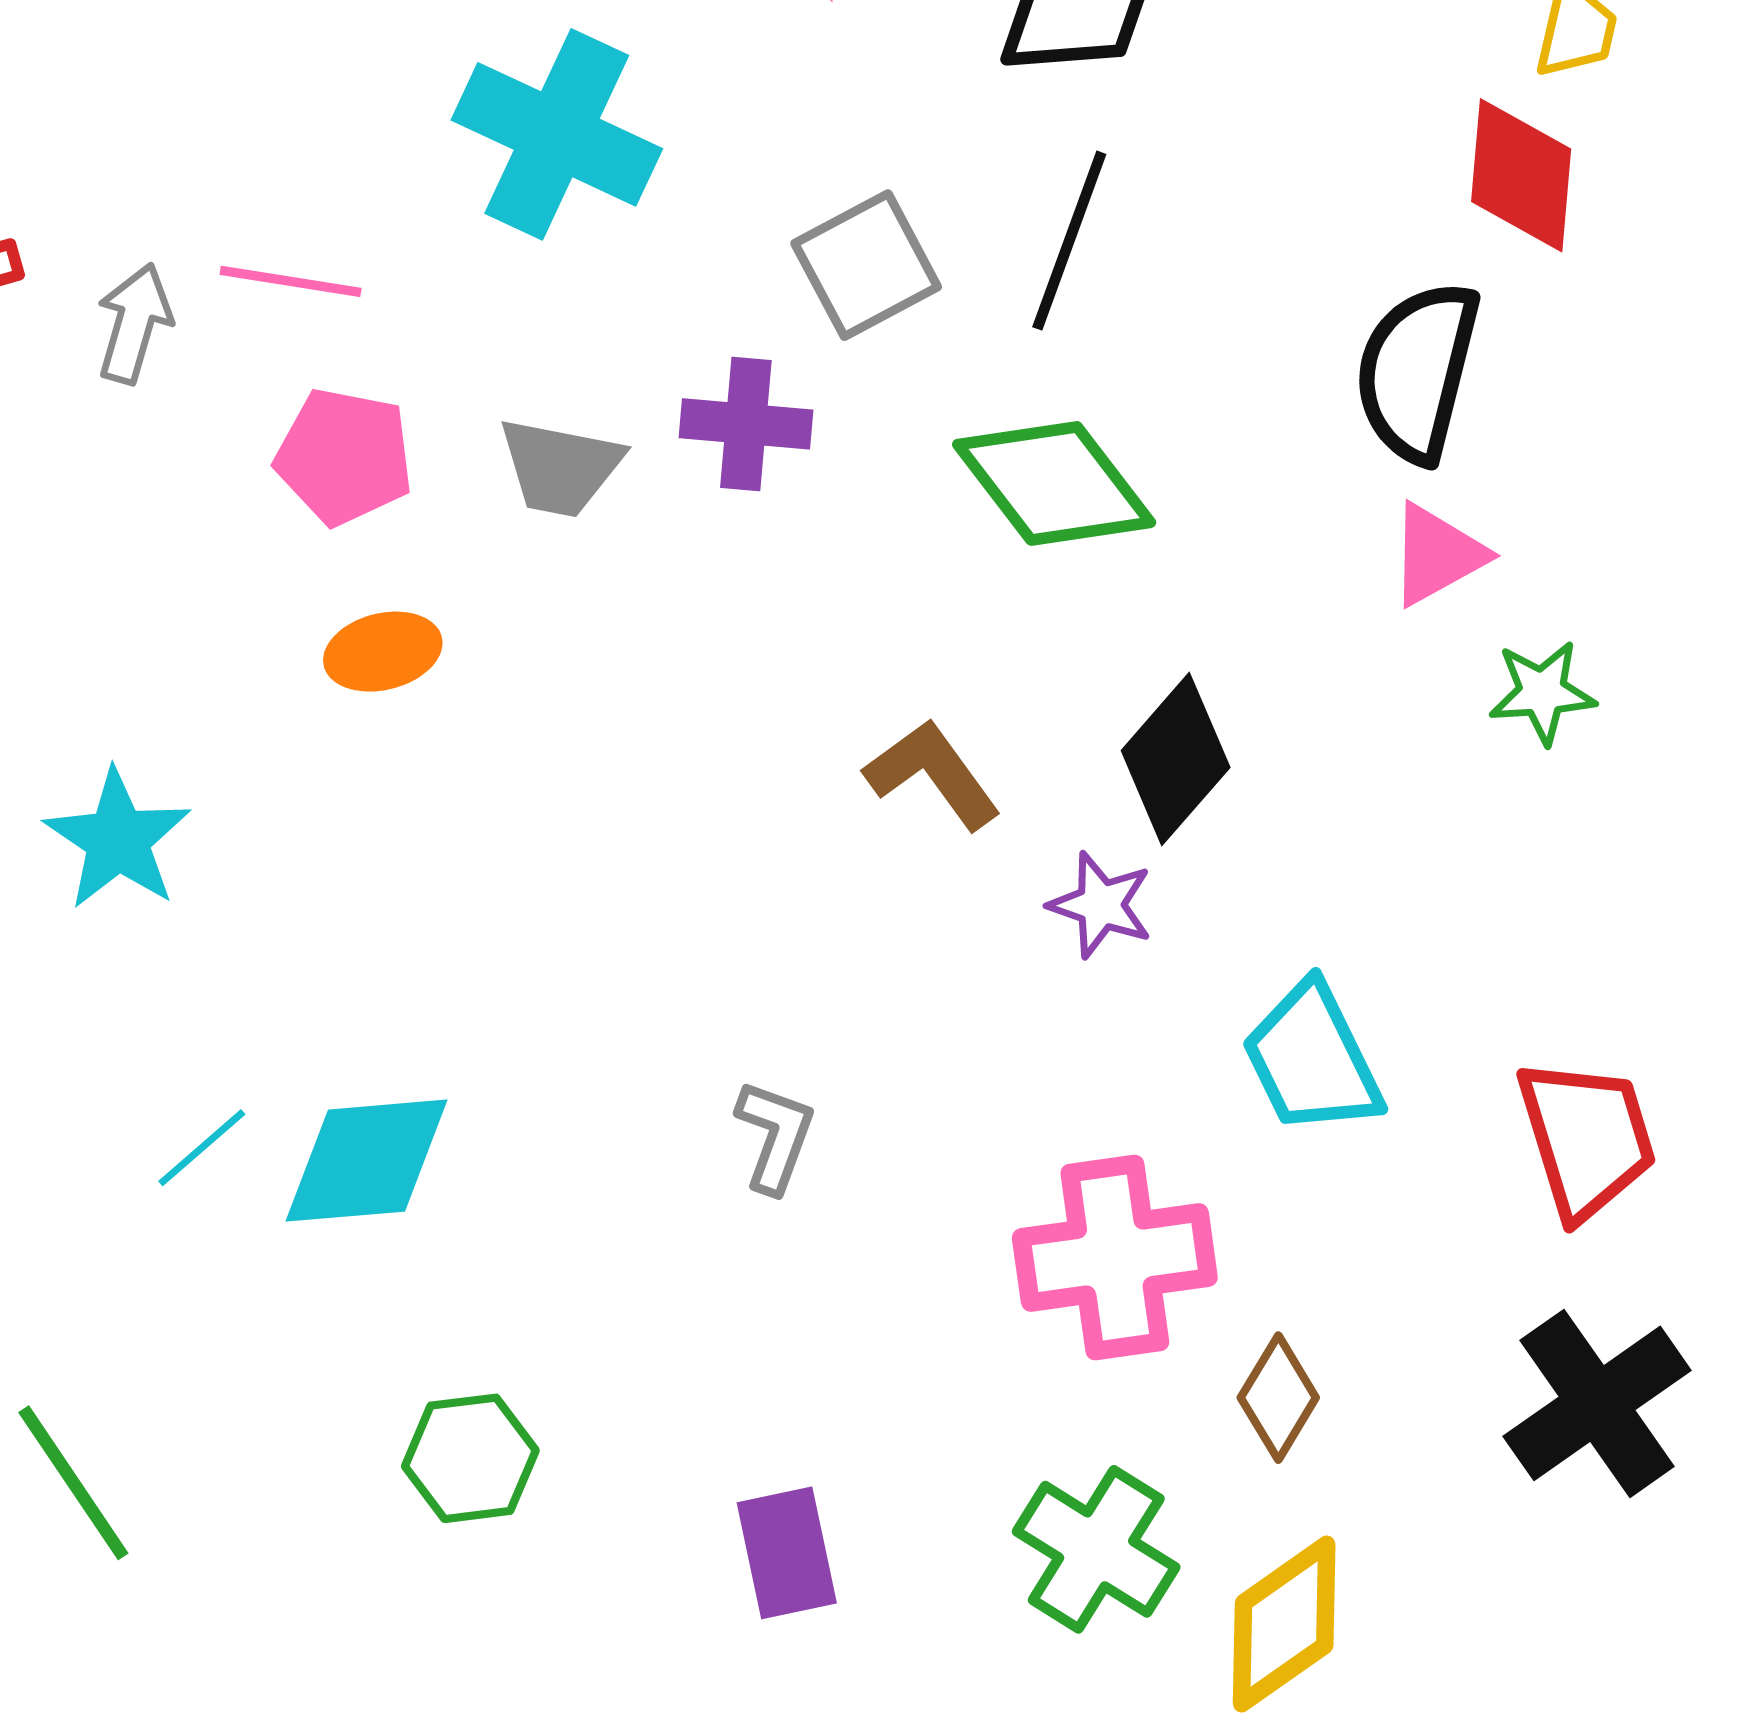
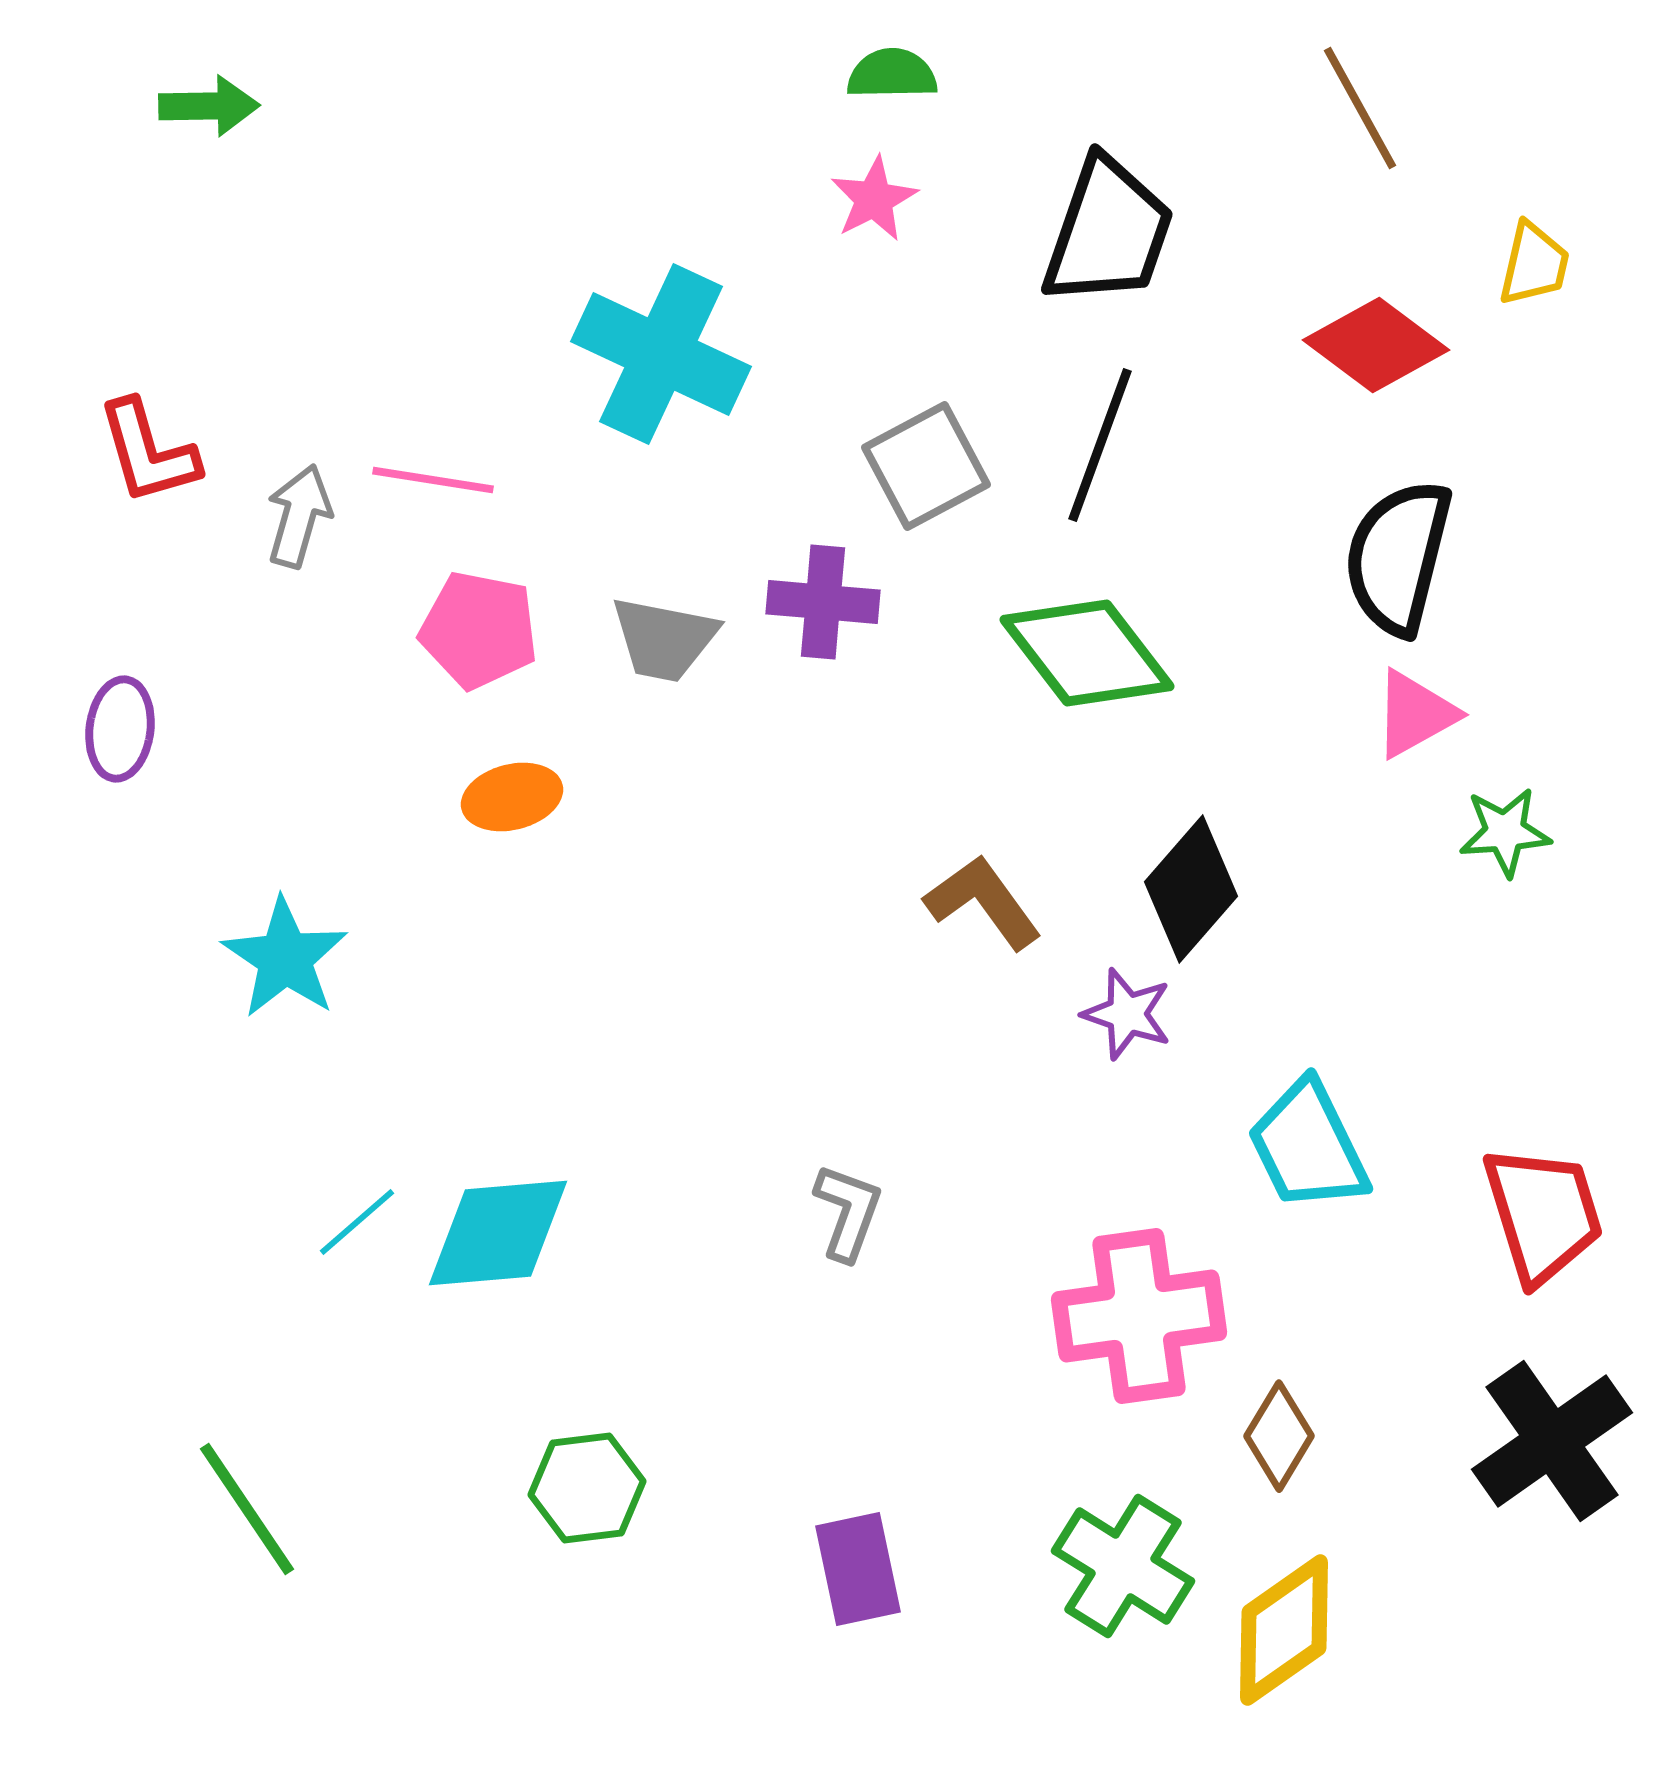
red diamond: (1521, 175) -> (1376, 345), moved, turned -58

